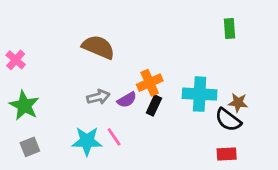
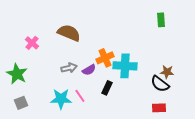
pink cross: (16, 60) -> (32, 43), moved
cyan cross: (200, 94) -> (125, 66), moved
black rectangle: (154, 105) -> (107, 88), moved

